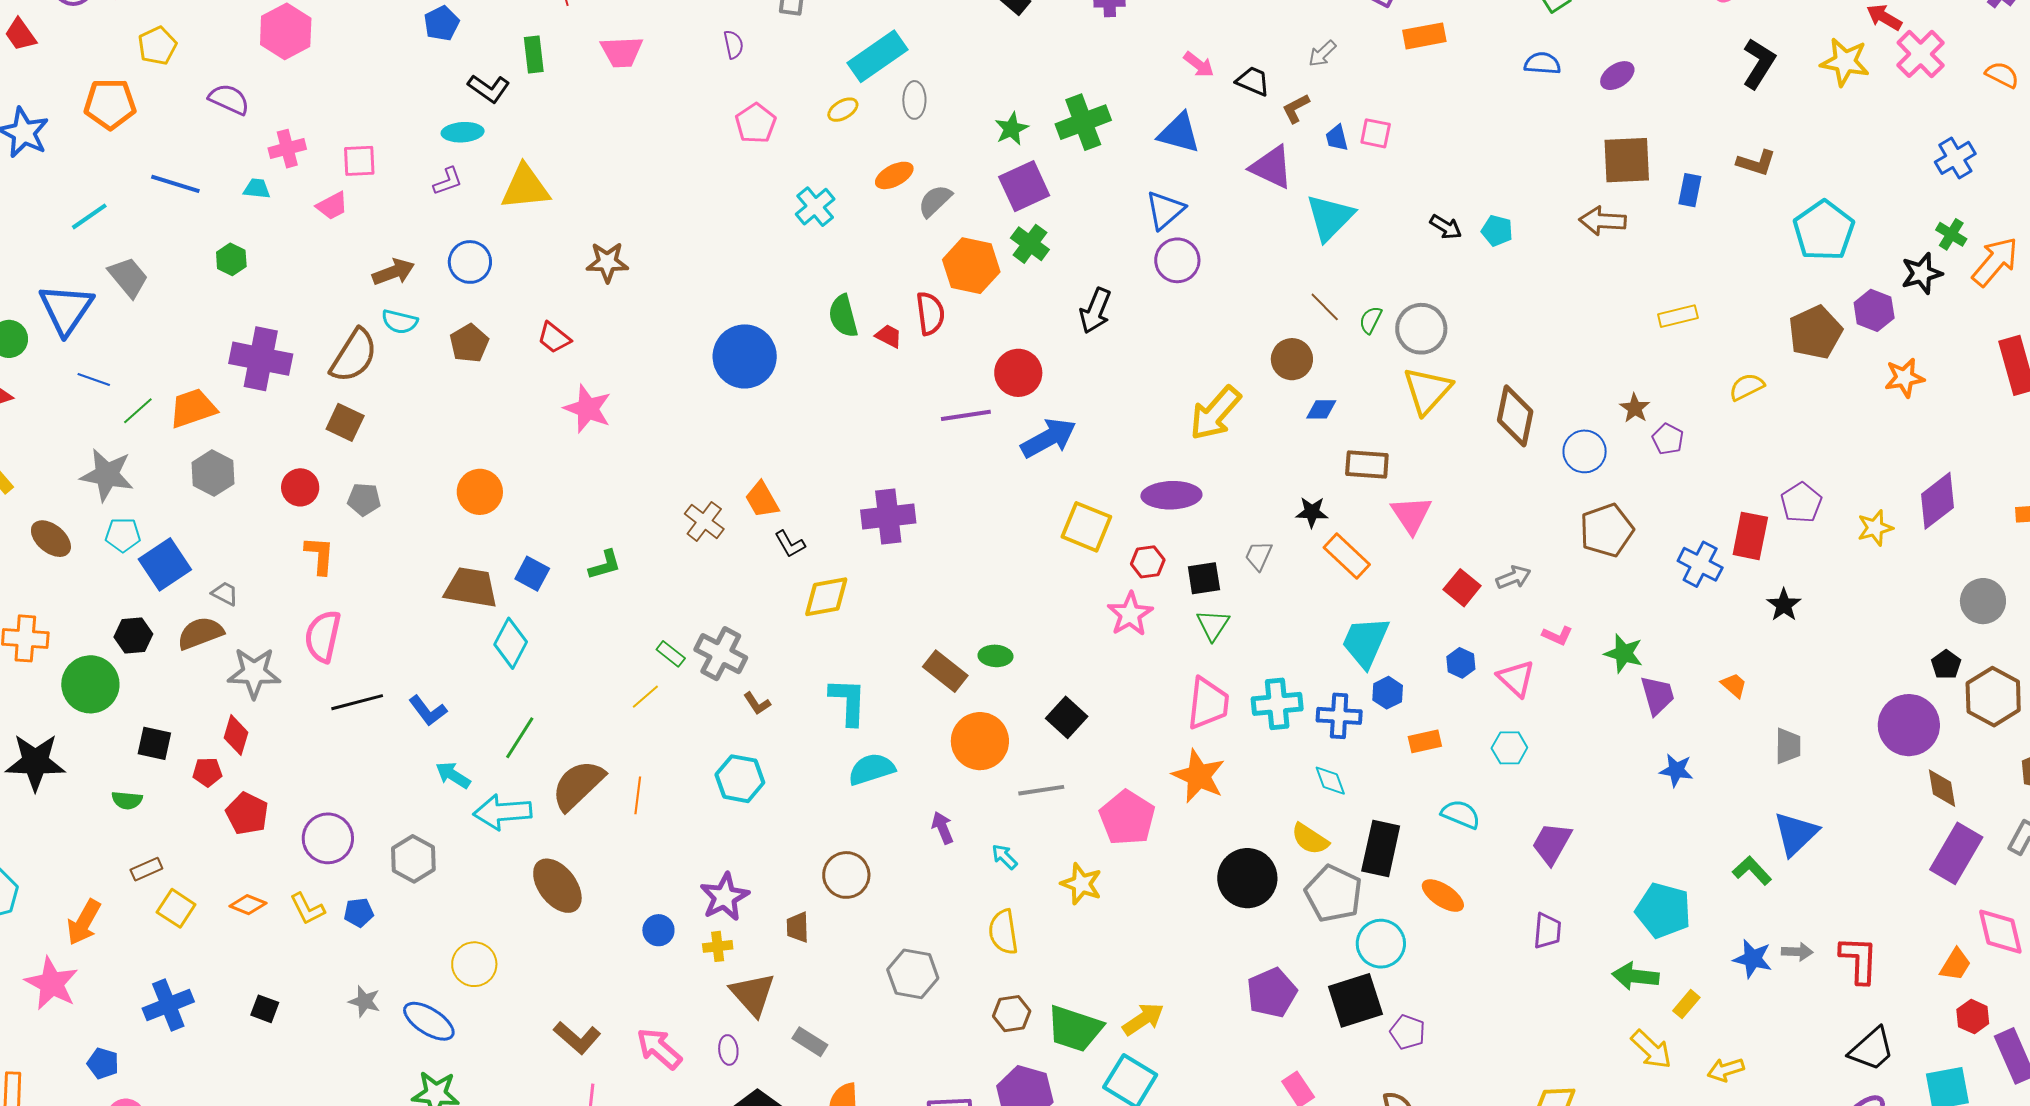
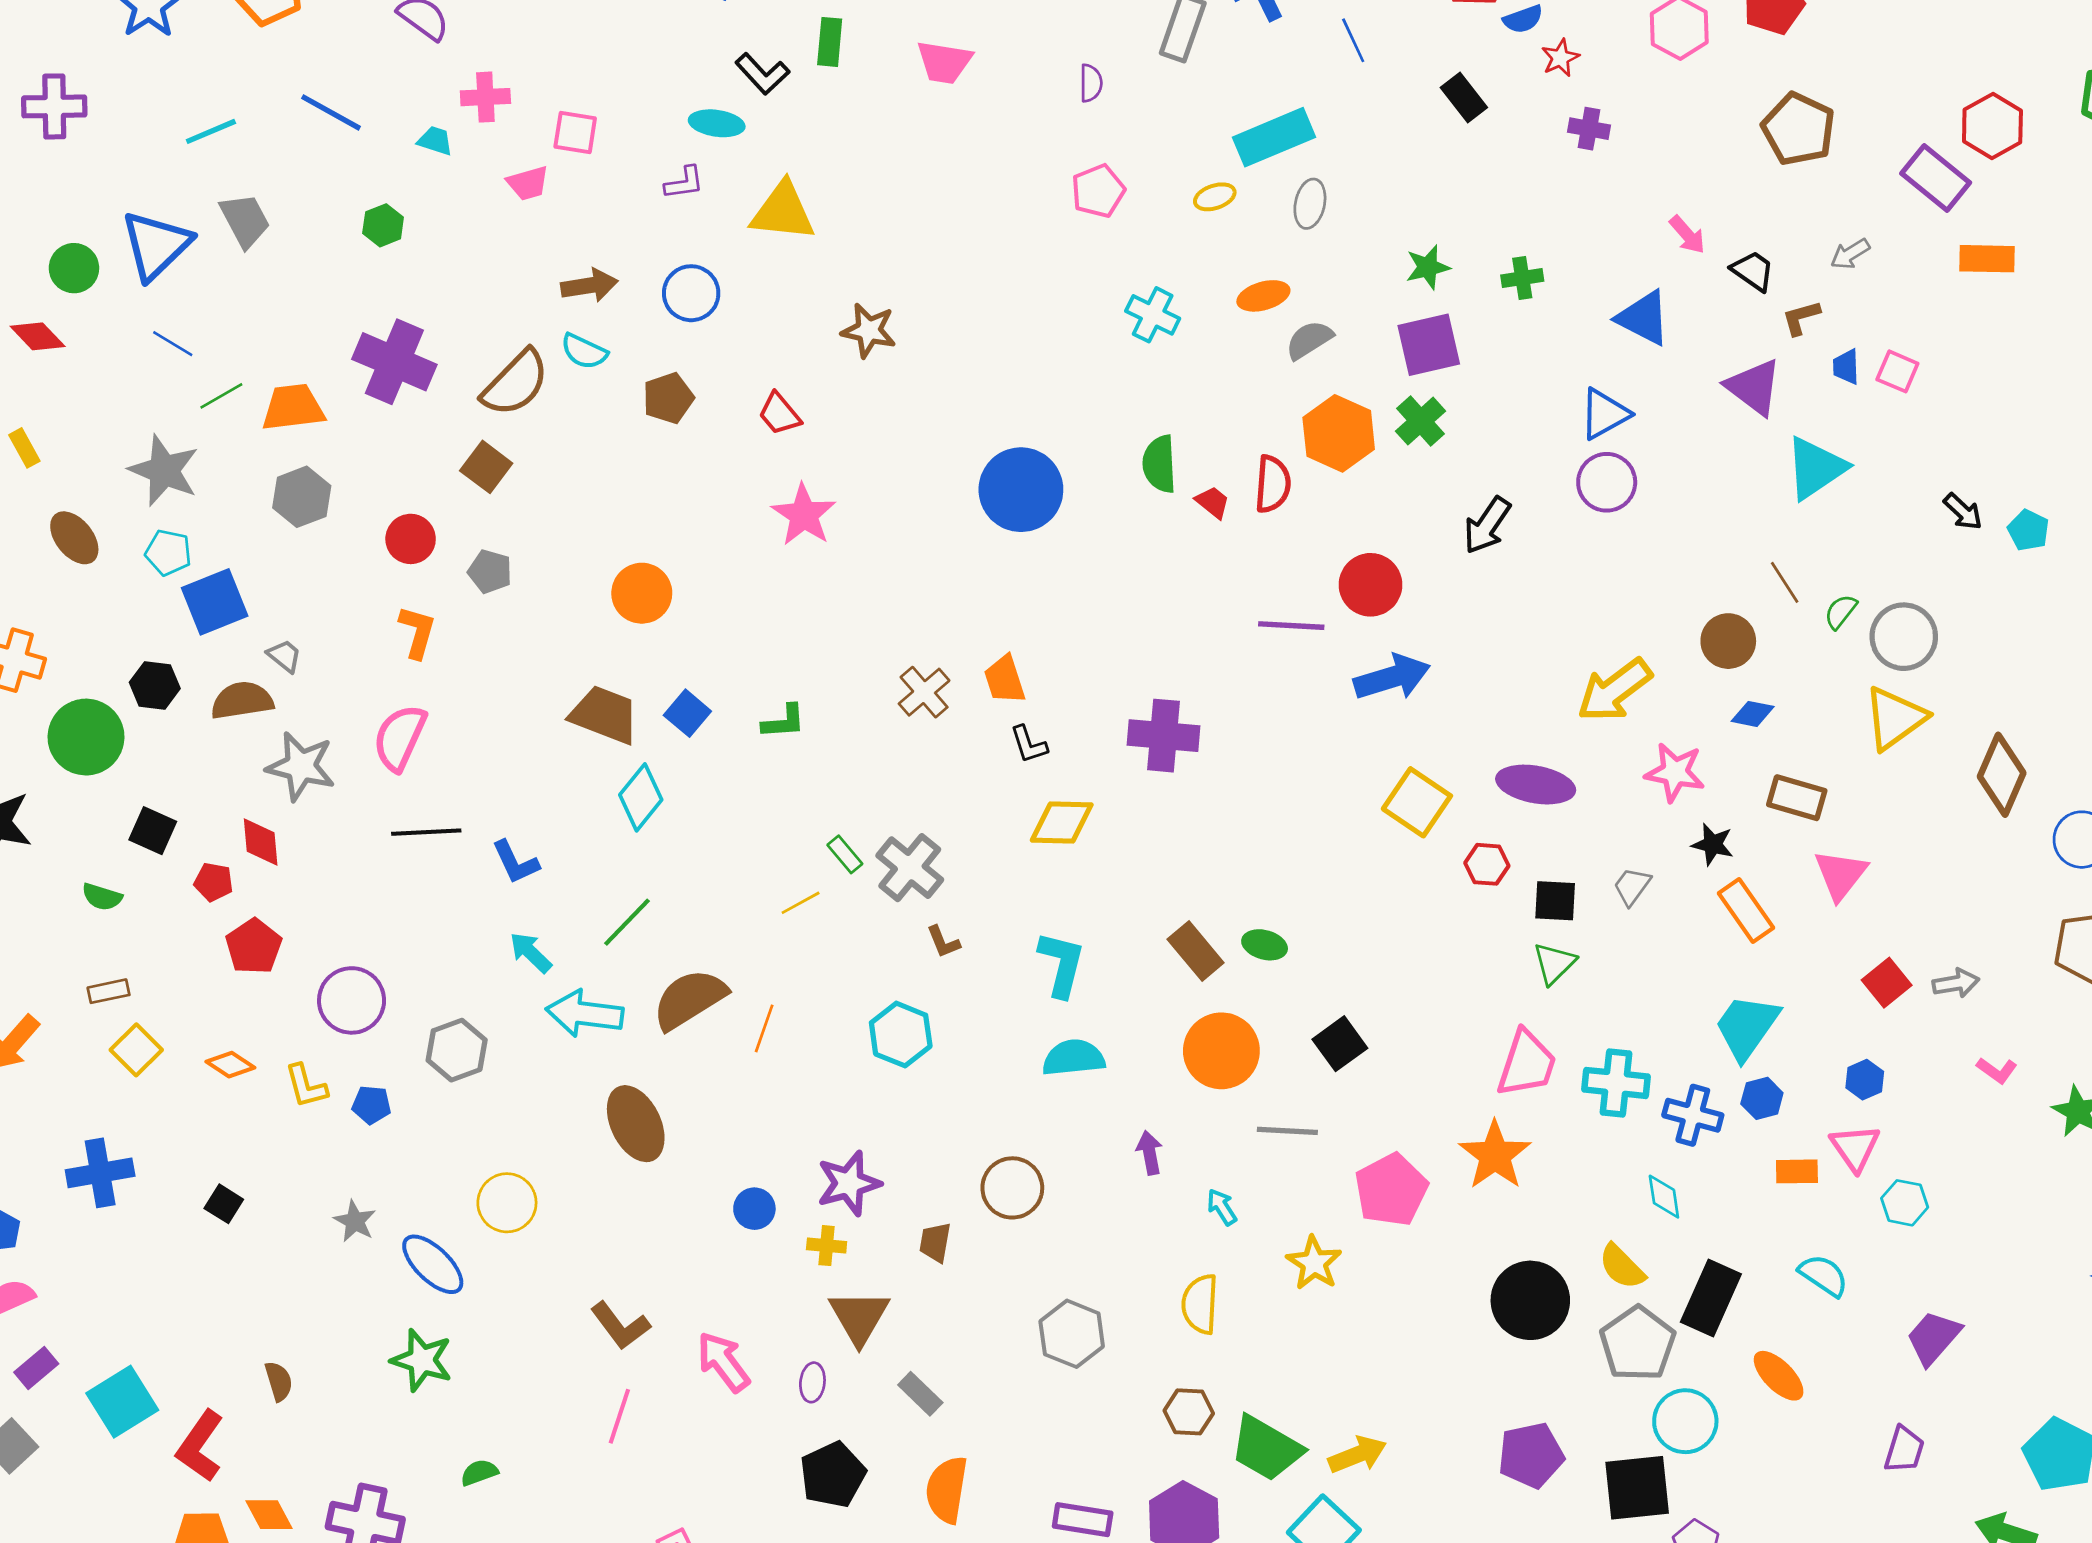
green cross: (1083, 122) -> (1522, 278), size x0.6
cyan cross: (815, 207) -> (1153, 315), turned -36
pink star: (1130, 614) -> (1675, 772), moved, turned 30
pink triangle: (1516, 678) -> (1855, 1148), moved
red diamond: (236, 735) -> (261, 842), turned -33

